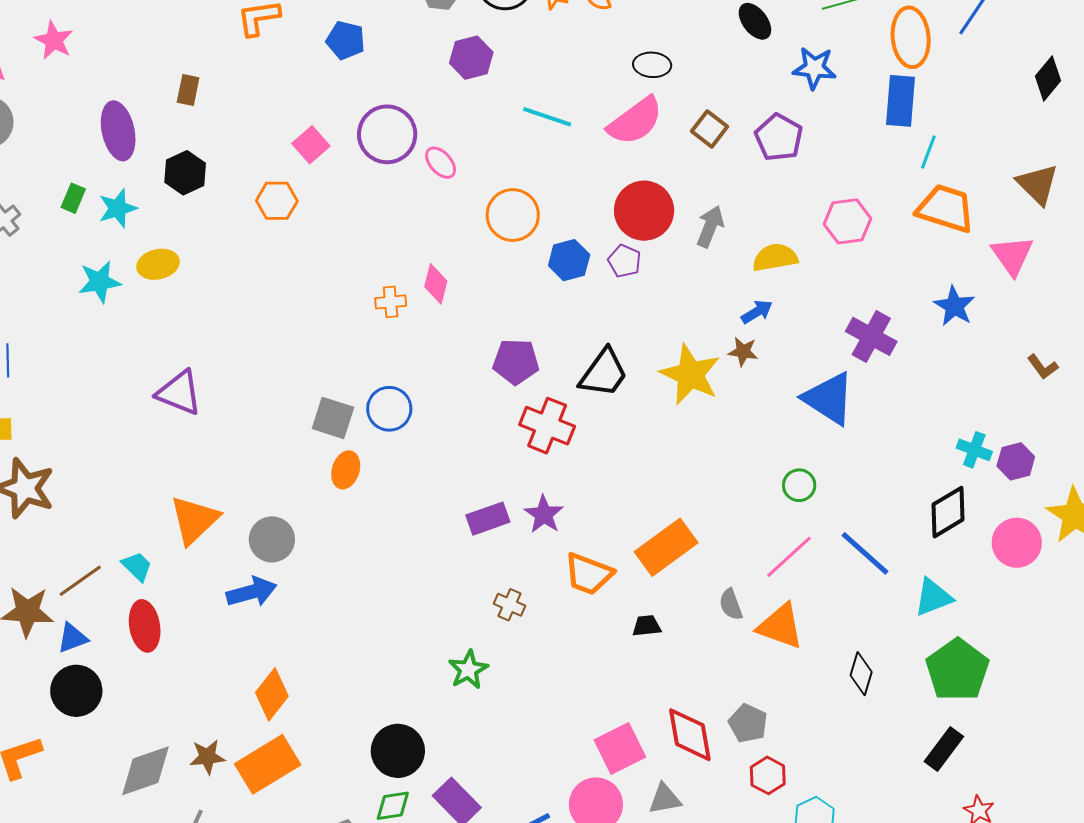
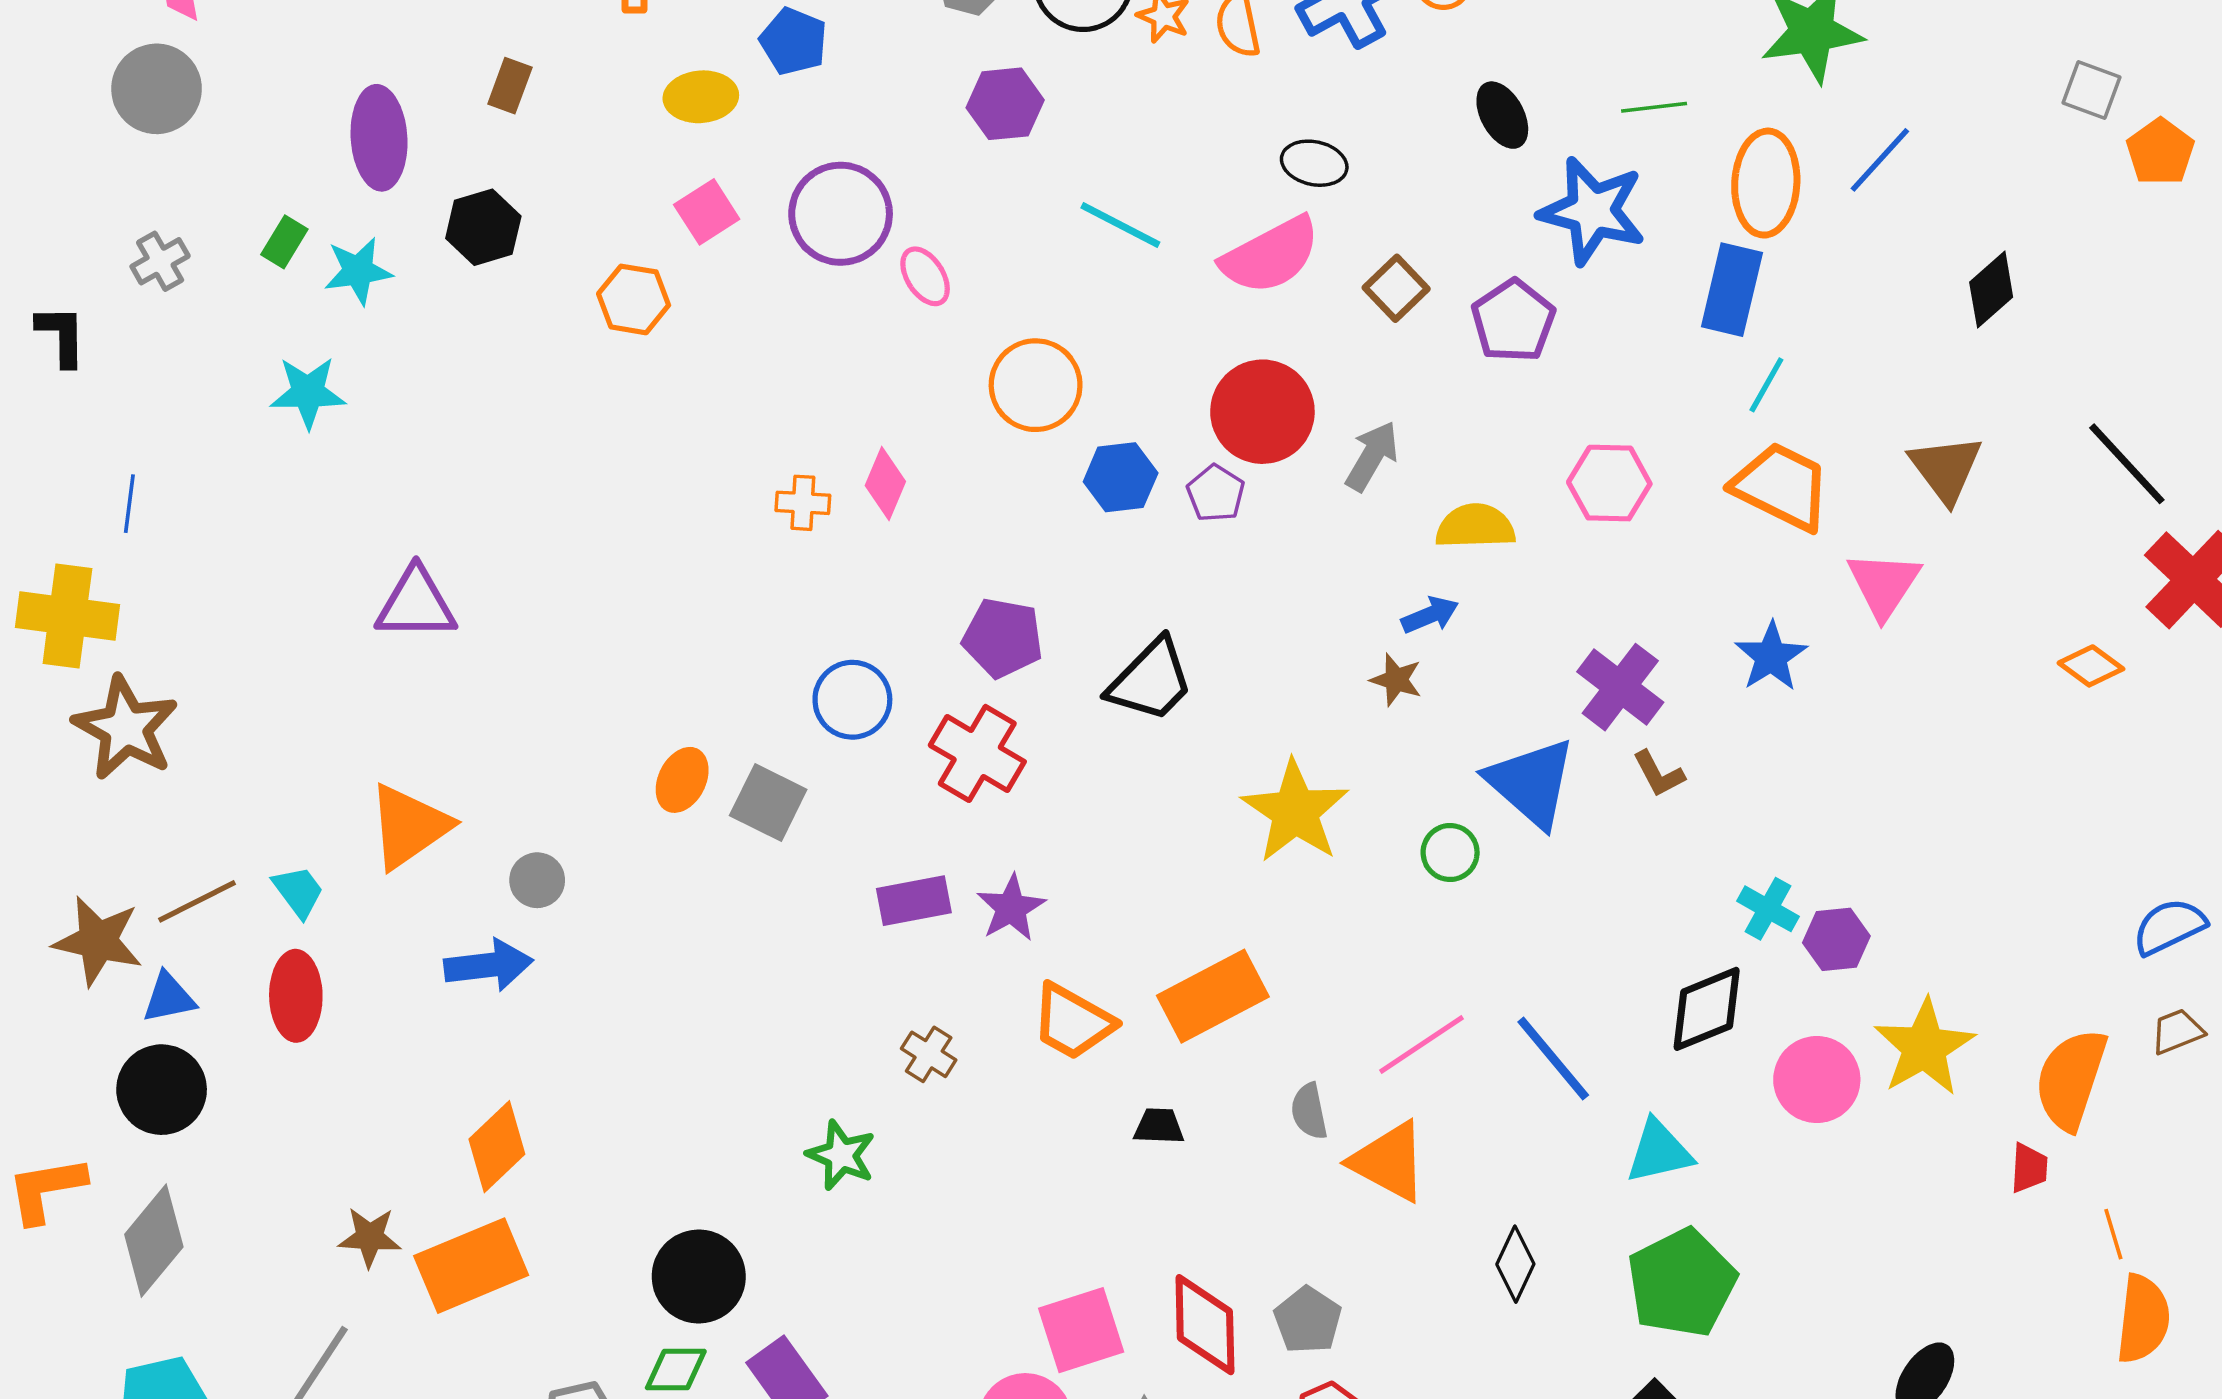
blue star: (814, 68) -> (1592, 211), size x1.4
yellow ellipse: (158, 264) -> (701, 97), moved
brown L-shape: (1043, 367) -> (1659, 774), moved
yellow star: (690, 375) -> (1295, 811), moved
purple triangle: (179, 393) -> (416, 604), turned -30
blue circle: (389, 409) -> (852, 700), moved
gray square: (333, 418) -> (768, 802), moved
red cross: (547, 426) -> (977, 753), moved
green circle: (799, 485) -> (1450, 853), moved
gray circle: (272, 539) -> (537, 880), size x0.7
green star: (468, 670) -> (841, 1155), turned -30
gray diamond: (146, 771) -> (154, 1241), moved, turned -40

